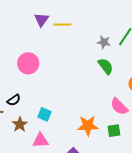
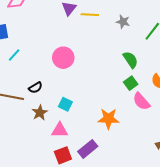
gray star: (104, 42) -> (123, 22), moved
pink circle: (28, 63) -> (63, 58), moved
green square: (114, 131) -> (131, 83), moved, turned -32

